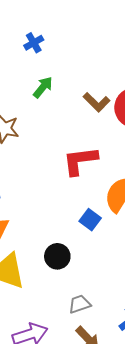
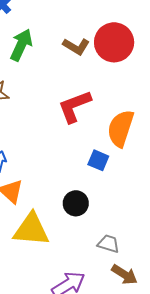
green arrow: (43, 87) -> (21, 45), size x1.4
gray trapezoid: (80, 304) -> (108, 244), turned 50

